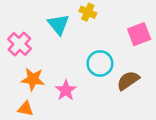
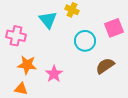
pink cross: (19, 44) -> (16, 36), turned -30
cyan circle: (100, 63) -> (85, 41), moved

